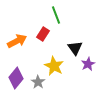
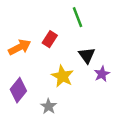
green line: (56, 15) -> (78, 17), moved
gray star: (38, 82) -> (49, 106), moved

